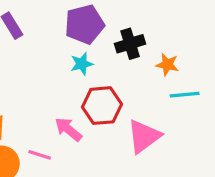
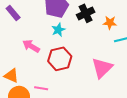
red hexagon: (102, 106) -> (60, 59), moved
pink arrow: (68, 129) -> (31, 46), moved

